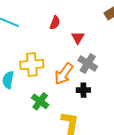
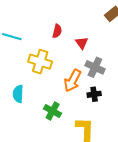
yellow cross: (32, 65) -> (40, 62), moved, turned 30

